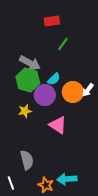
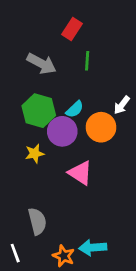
red rectangle: (52, 21) -> (72, 29), turned -49
green line: (63, 44) -> (87, 61), turned -32
gray arrow: (30, 63) -> (42, 64), moved
white arrow: (88, 90) -> (122, 105), moved

